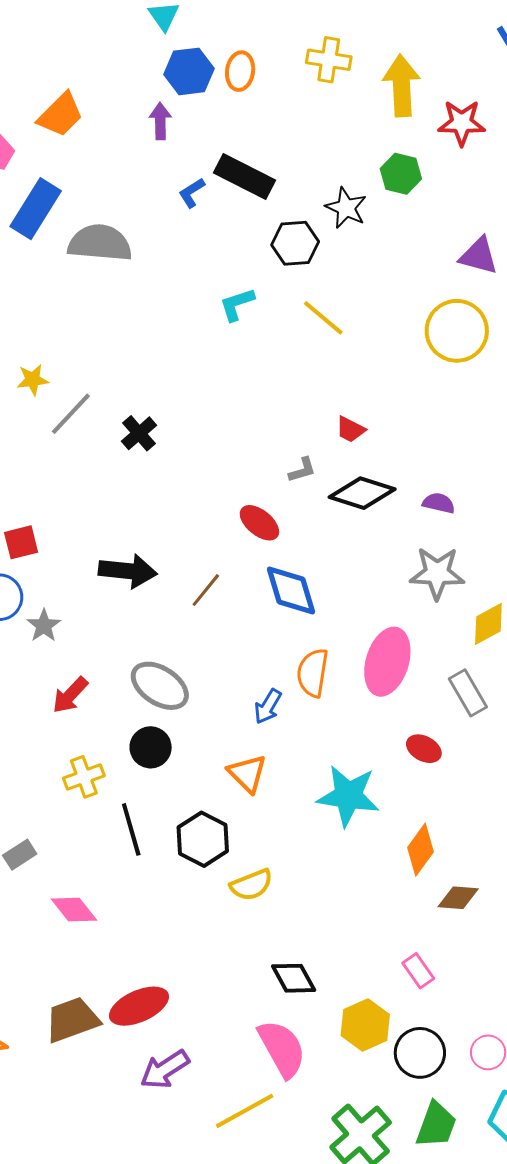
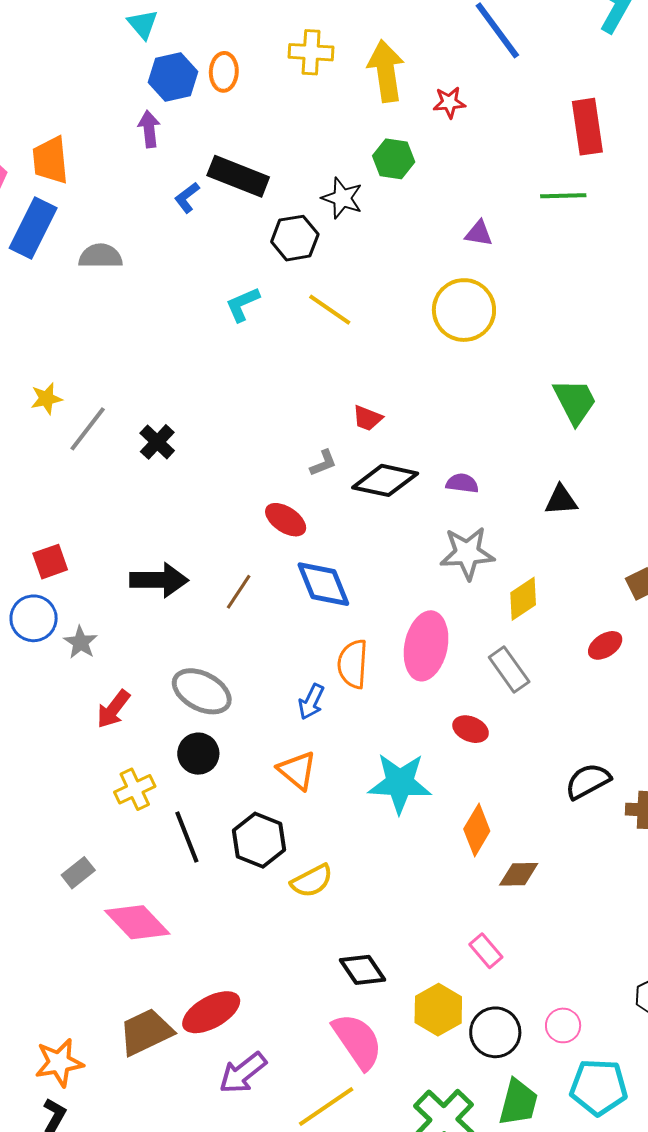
orange trapezoid: (61, 115) -> (50, 160), moved, turned 135
red star: (462, 123) -> (449, 102), size x0.7
gray semicircle: (100, 243) -> (100, 256), size x0.7
purple triangle: (479, 256) -> (479, 233), size x0.7
pink diamond: (74, 910) -> (137, 922), size x1.4

